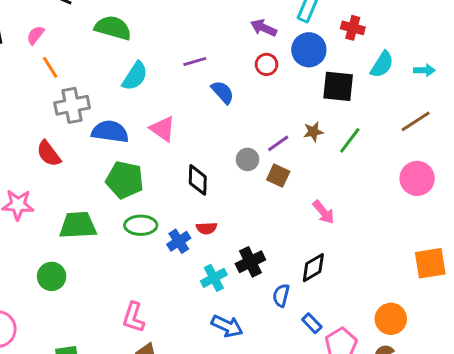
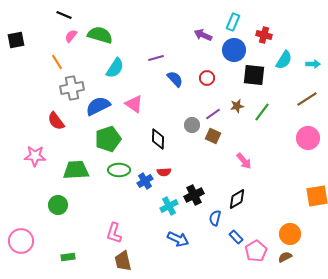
pink semicircle: (35, 35) -> (71, 36), moved
red circle: (266, 64) -> (207, 78), moved
blue semicircle: (110, 132) -> (98, 106), turned -35
green pentagon: (125, 180) -> (108, 139), turned -30

